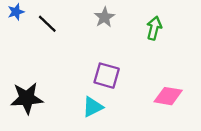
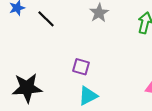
purple square: (107, 76) -> (81, 67), moved, size x0.7

